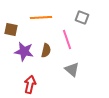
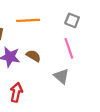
pink line: (67, 39) -> (69, 48), moved
brown semicircle: (46, 50) -> (33, 56), turned -72

